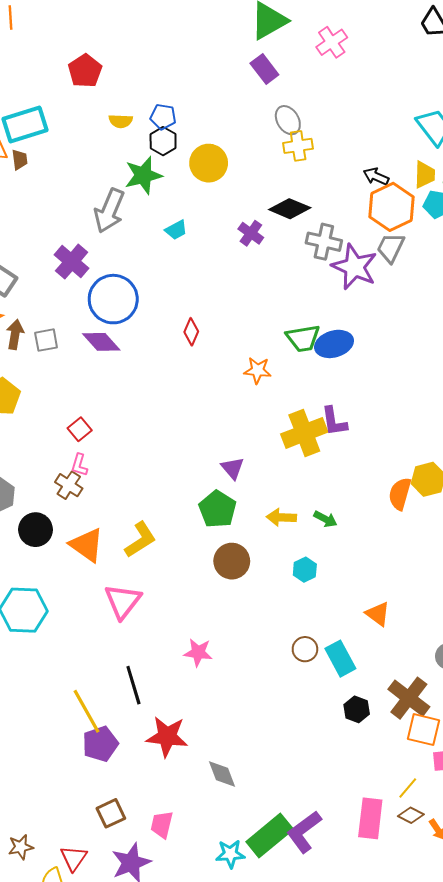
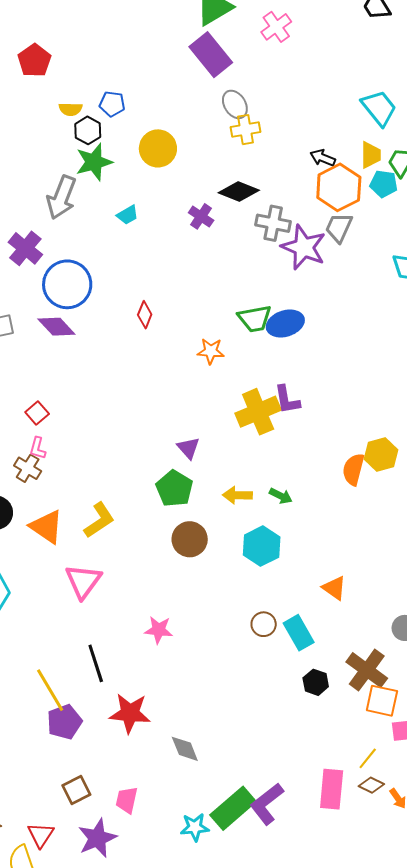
purple rectangle: (264, 69) -> (211, 55), size x1.5
black hexagon: (163, 141) -> (88, 130), moved
cyan hexagon: (305, 570) -> (262, 546), size x1.6

